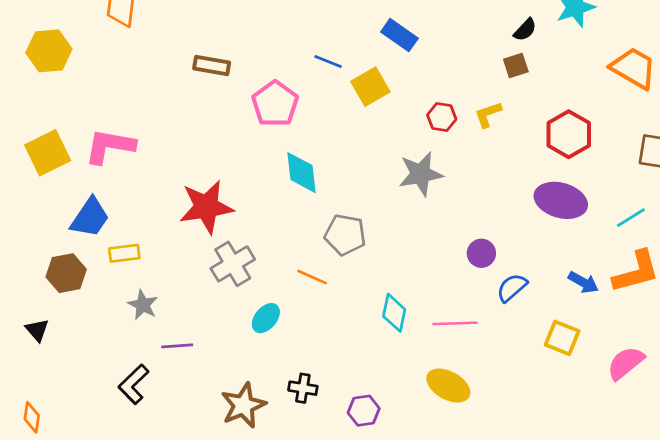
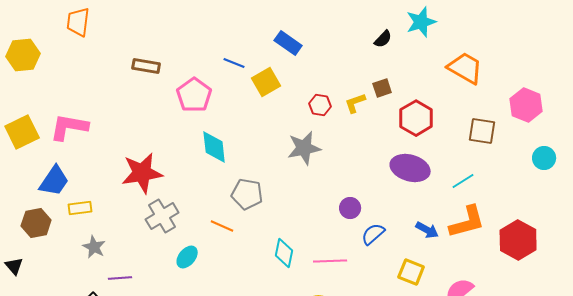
brown square: (516, 65) -> (382, 88), moved

